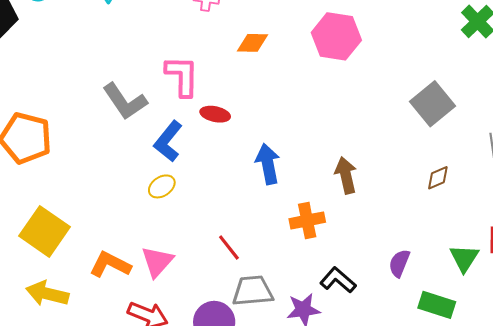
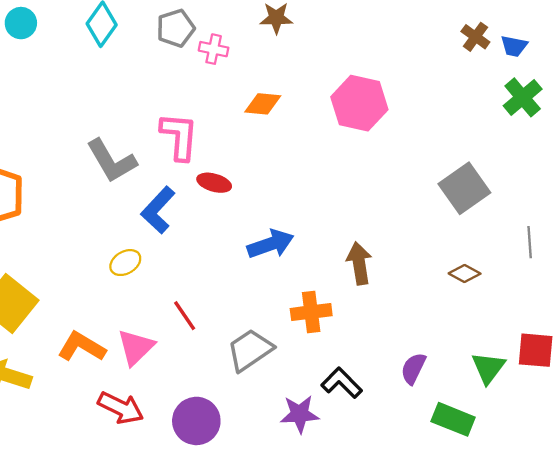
blue arrow: (268, 164) -> (271, 244), turned 78
brown diamond: (438, 178) -> (465, 273), turned 48
yellow ellipse: (162, 186) -> (125, 263), moved
red line: (229, 247) -> (185, 316), moved
gray trapezoid: (253, 291) -> (250, 350), moved, turned -33

